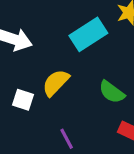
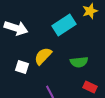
green semicircle: (112, 92) -> (79, 62), turned -42

